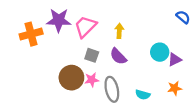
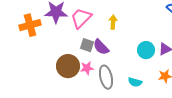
cyan circle: (160, 52) -> (146, 50), moved
purple semicircle: (118, 56) -> (101, 47), moved

